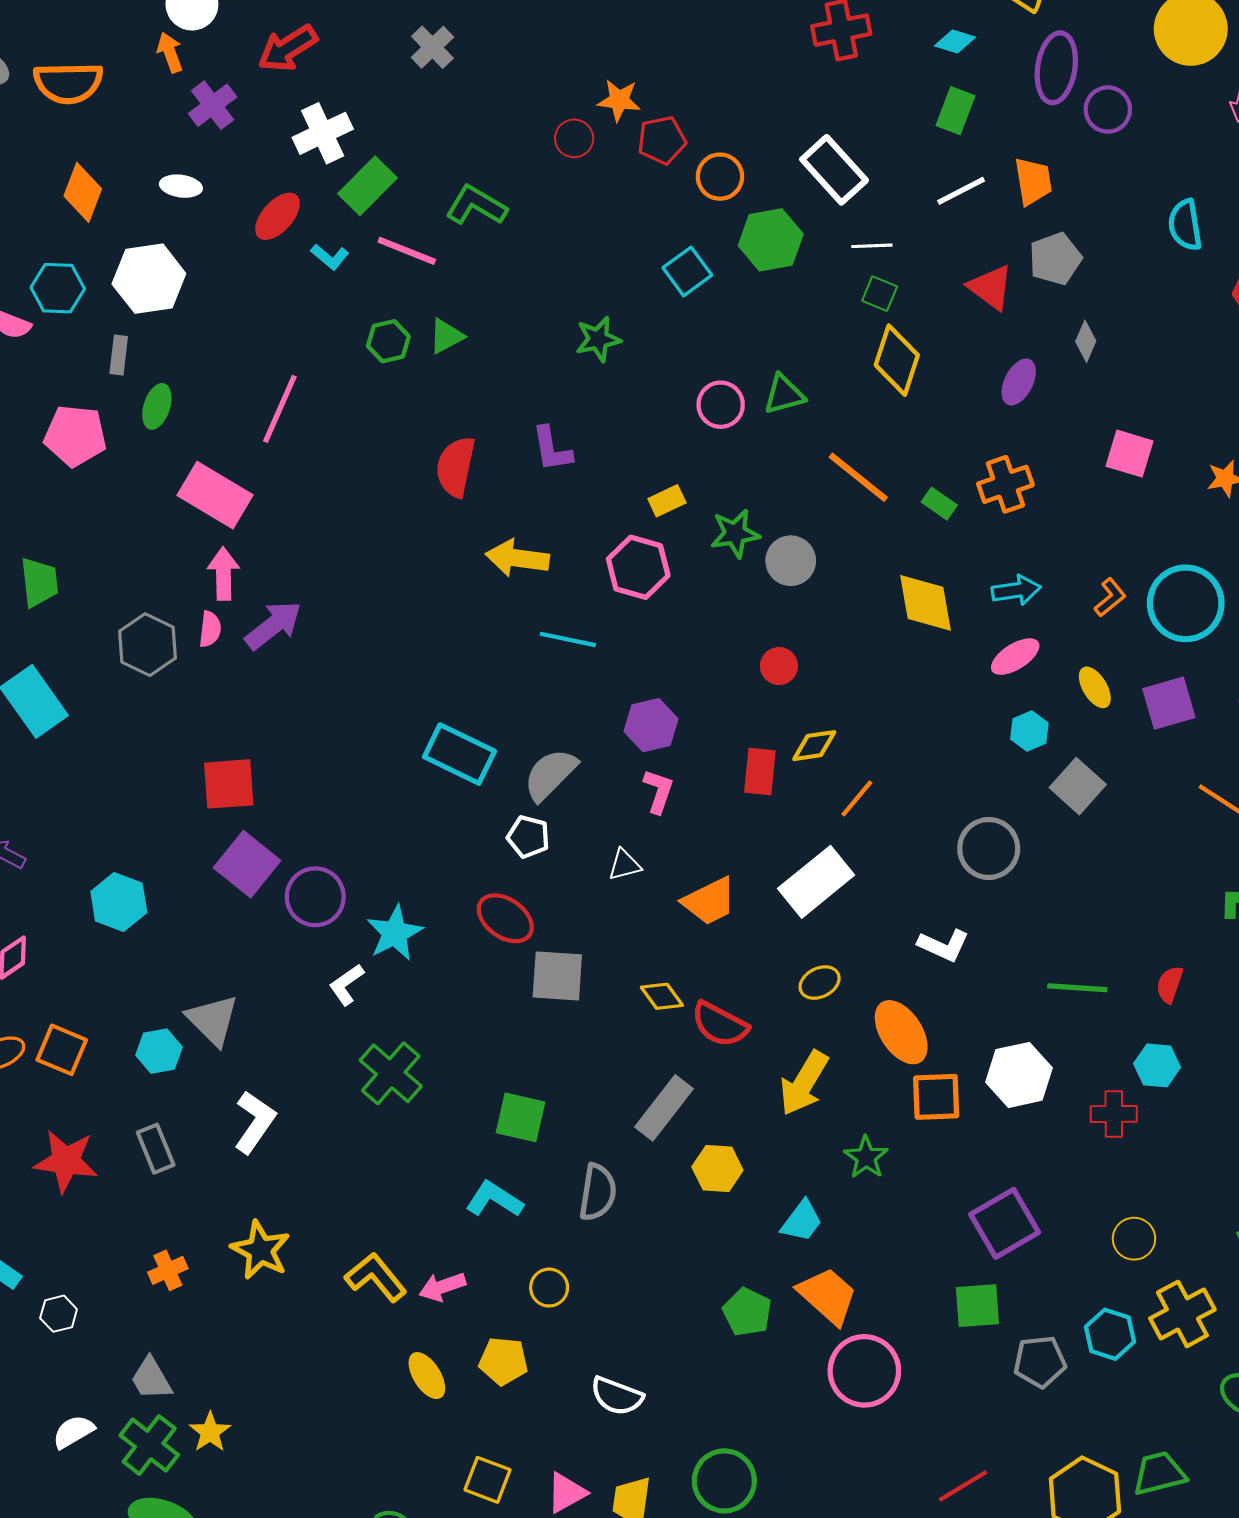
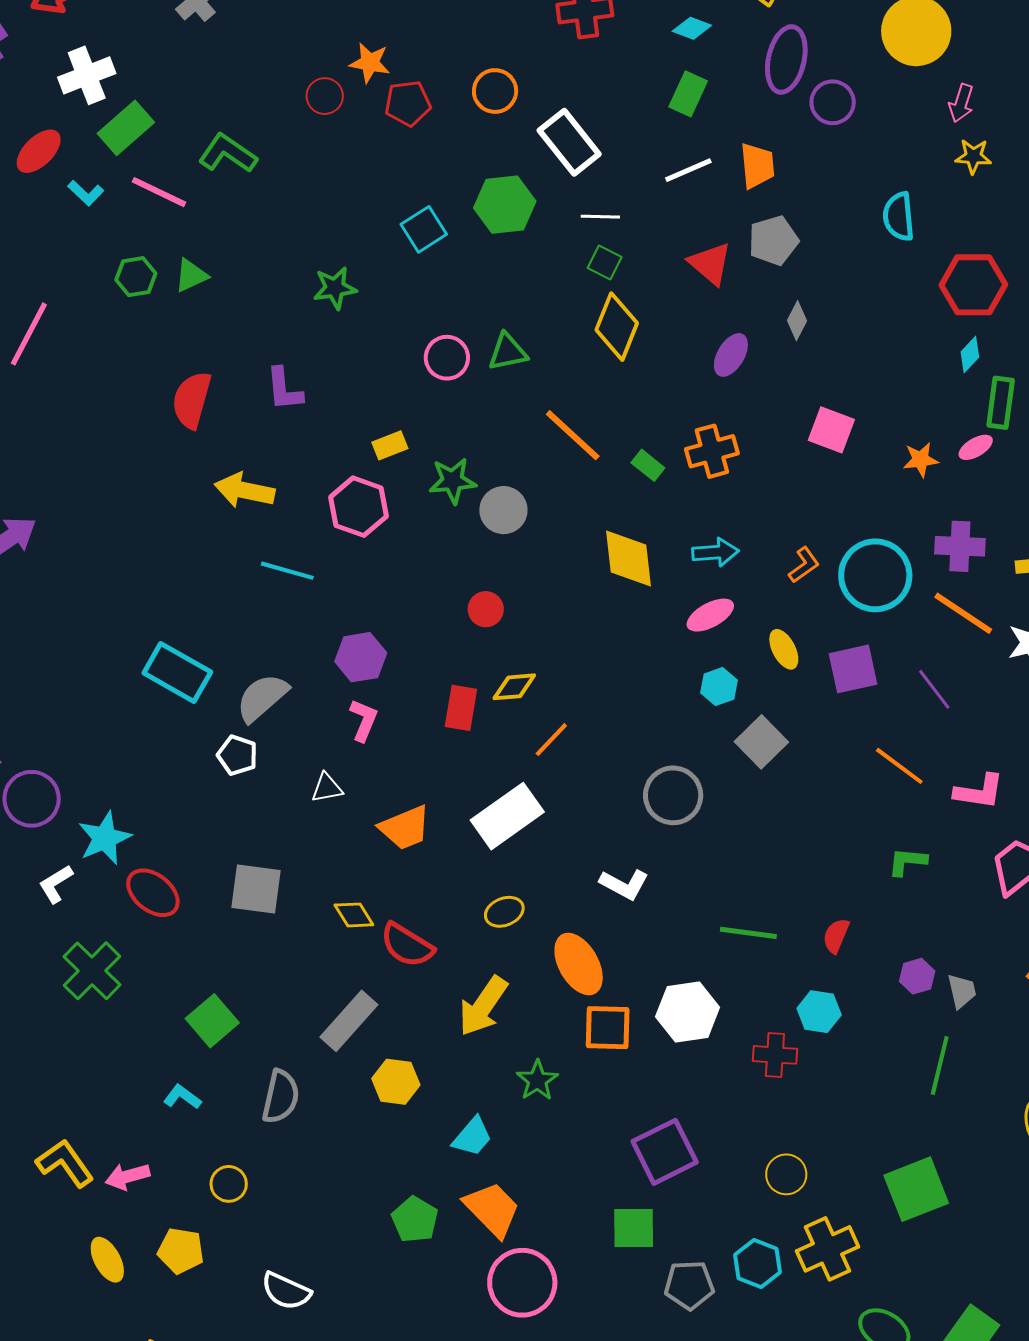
orange circle: (720, 177) -> (495, 91), moved
red ellipse: (505, 918) -> (153, 893), moved
green square: (520, 1117) -> (212, 1021), turned 33
cyan L-shape: (494, 1199) -> (182, 1097), size x0.7

